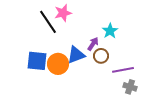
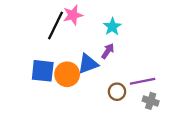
black line: (48, 22) -> (55, 26), turned 60
cyan star: (110, 31) -> (112, 27), moved
brown circle: (101, 56) -> (117, 92), moved

